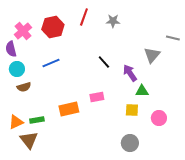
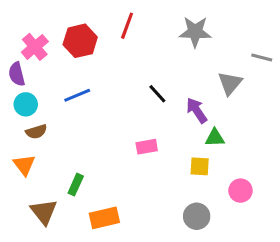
gray star: (113, 21) -> (195, 32), moved, size x1.5
orange rectangle: (69, 109) -> (104, 218), moved
pink circle: (159, 118) -> (240, 191), moved
green rectangle: (37, 120) -> (76, 185), moved, turned -56
orange triangle: (16, 122) -> (24, 165), moved, turned -42

